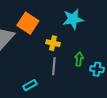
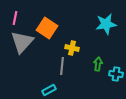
cyan star: (73, 19) -> (106, 24), moved
gray line: (54, 66) -> (62, 66), moved

